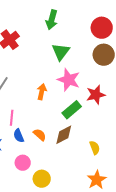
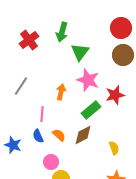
green arrow: (52, 20) -> (62, 32), moved
pink line: (12, 118) -> (42, 114), moved
pink circle: (23, 163) -> (51, 162), moved

